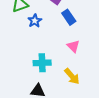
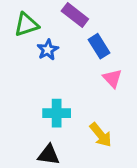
pink triangle: (73, 46) -> (112, 78), moved

